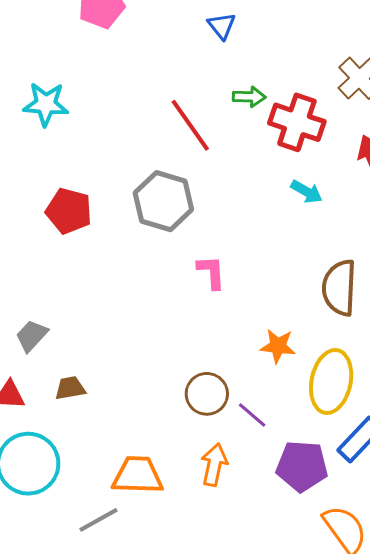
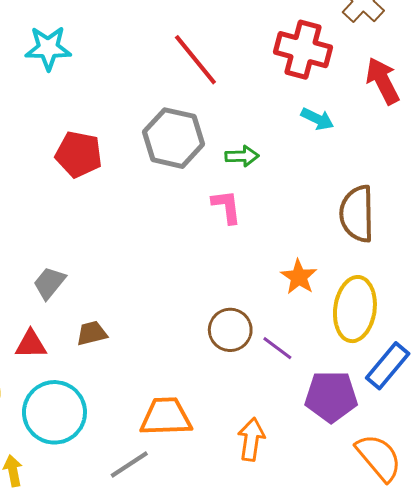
green arrow: (249, 97) -> (242, 156), moved
orange star: (278, 346) -> (299, 277), turned 30
orange arrow: (214, 465) -> (251, 439), moved

